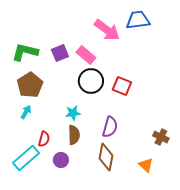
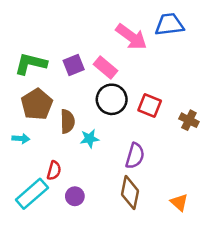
cyan arrow: (26, 112) -> (21, 139), moved, turned 64
brown semicircle: (74, 135) -> (67, 121), moved
brown cross: (161, 137) -> (189, 120), moved

